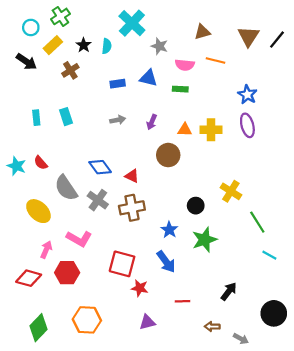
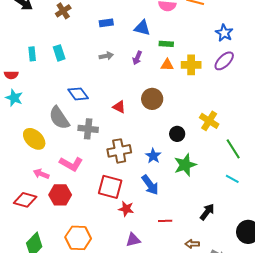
blue triangle: (148, 78) -> (142, 28), moved
green rectangle: (180, 89) -> (166, 44), moved
purple ellipse: (247, 125) -> (224, 61), turned 60
brown circle: (168, 155) -> (152, 99), moved
red semicircle: (41, 163) -> (11, 75), moved, turned -48
blue diamond: (100, 167) -> (78, 94), moved
gray cross: (98, 200) -> (88, 129), turned -30
brown cross: (132, 208) -> (119, 151), moved
pink arrow: (46, 250) -> (41, 174), turned -91
cyan line: (269, 255) -> (232, 179), moved

